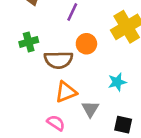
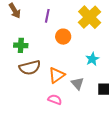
green cross: (29, 42) -> (21, 45), turned 32
brown semicircle: (58, 60) -> (30, 68), moved

